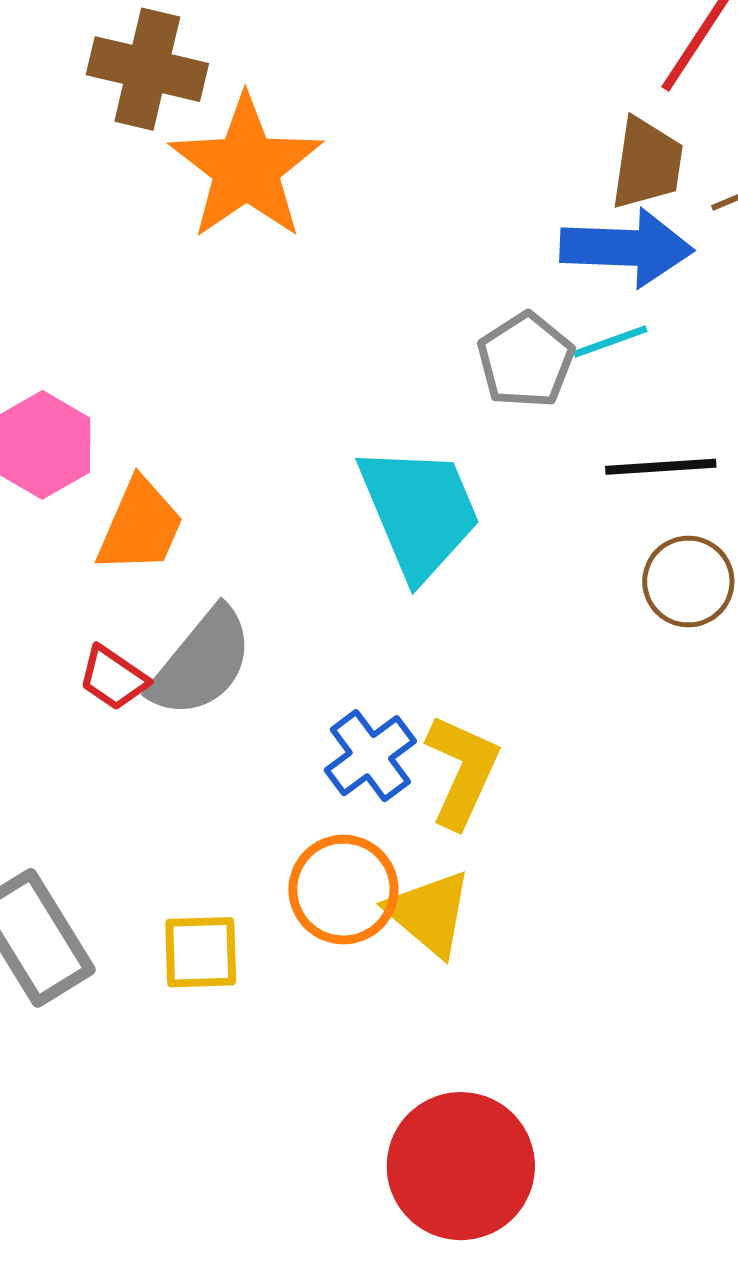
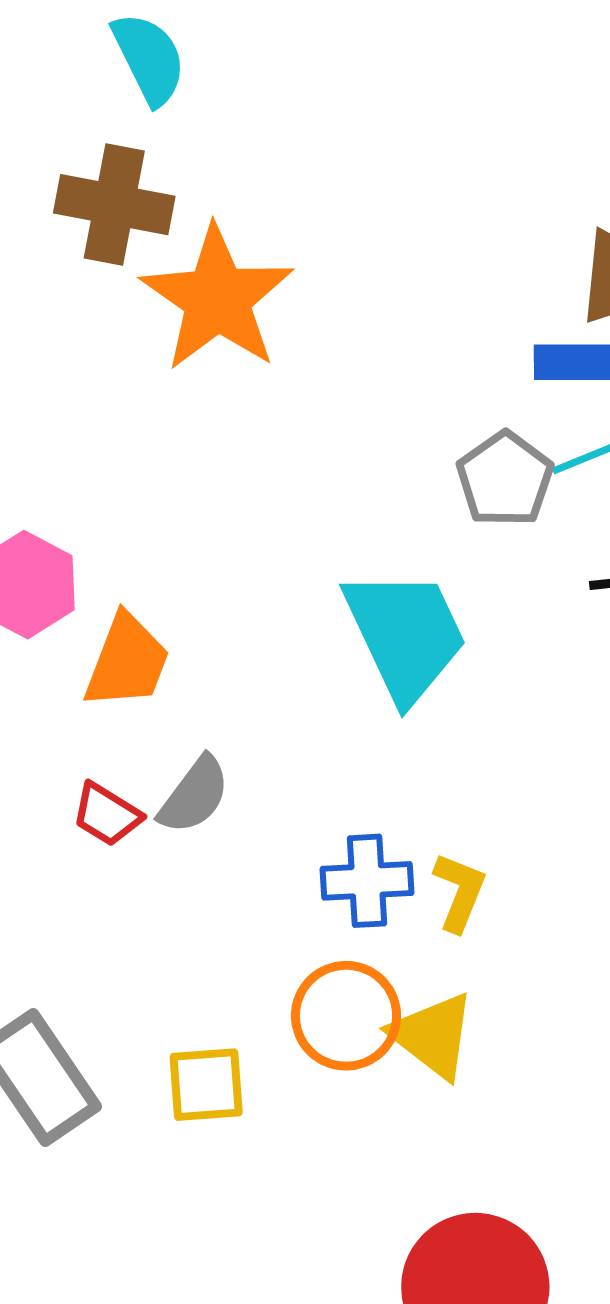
gray semicircle: (202, 663) -> (194, 795), size x0.7
blue cross: (370, 756) -> (367, 881), turned 36
yellow L-shape: (462, 771) -> (459, 892), size x0.7

